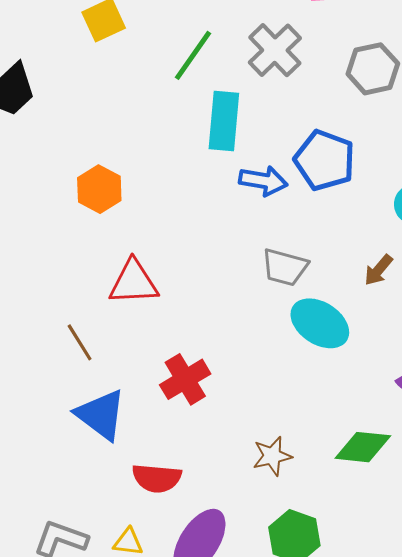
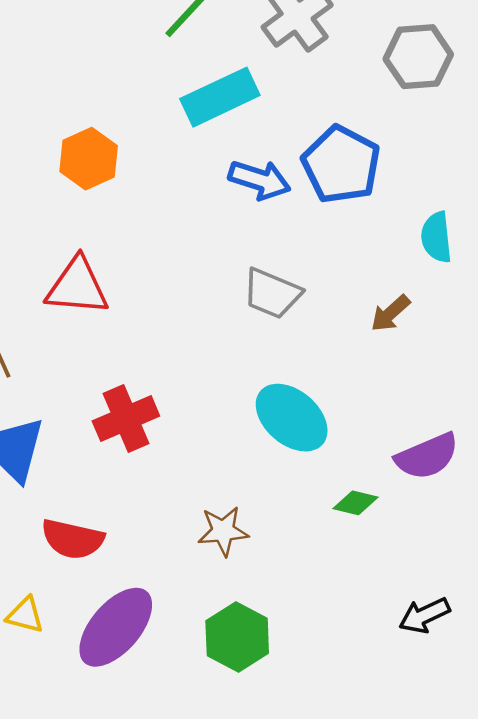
cyan rectangle: (224, 121) -> (220, 97), turned 52
orange hexagon: (99, 189) -> (89, 159), moved
cyan ellipse: (320, 323) -> (292, 418), moved
green diamond: (363, 447) -> (355, 503), moved, size x0.6

